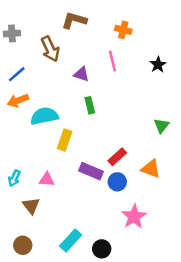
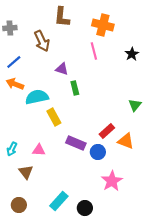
brown L-shape: (74, 20) -> (62, 17), turned -100
orange cross: (123, 30) -> (103, 25), size x1.5
purple triangle: (81, 74) -> (62, 69), moved
orange arrow: (18, 100) -> (15, 84), turned 42
yellow rectangle: (65, 140) -> (54, 117), turned -48
red rectangle: (117, 157) -> (107, 131), moved

